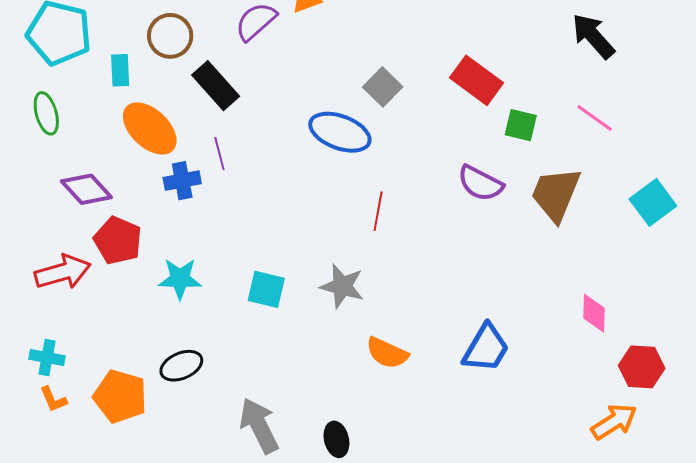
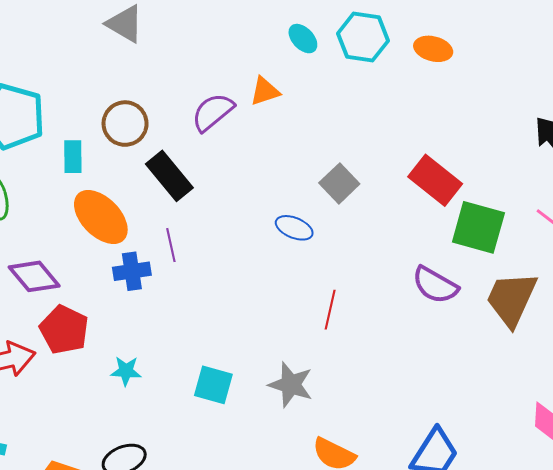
green square: (521, 125) -> (478, 227), size x1.6
blue ellipse: (340, 132) -> (294, 228), size x0.6
cyan star: (180, 279) -> (126, 371), size x0.7

